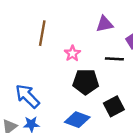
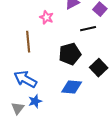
brown line: (42, 33) -> (28, 42), moved
pink star: (72, 53) -> (46, 17), moved

